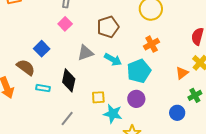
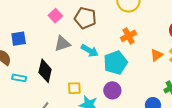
pink square: (65, 24) -> (55, 16), moved
brown pentagon: (108, 27) -> (85, 18), turned 30
blue square: (42, 49) -> (19, 39), turned 35
orange triangle: (182, 73) -> (157, 55), moved

